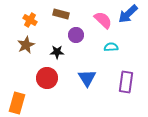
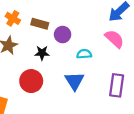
brown rectangle: (61, 14) -> (40, 24), moved
pink semicircle: (103, 20) -> (114, 39), moved
cyan semicircle: (111, 47) -> (84, 54), moved

